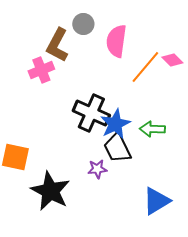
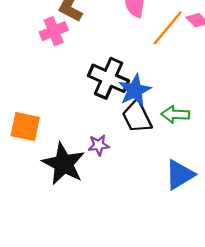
green arrow: (152, 129) -> (175, 114), moved
purple star: (97, 169) -> (99, 145), moved

